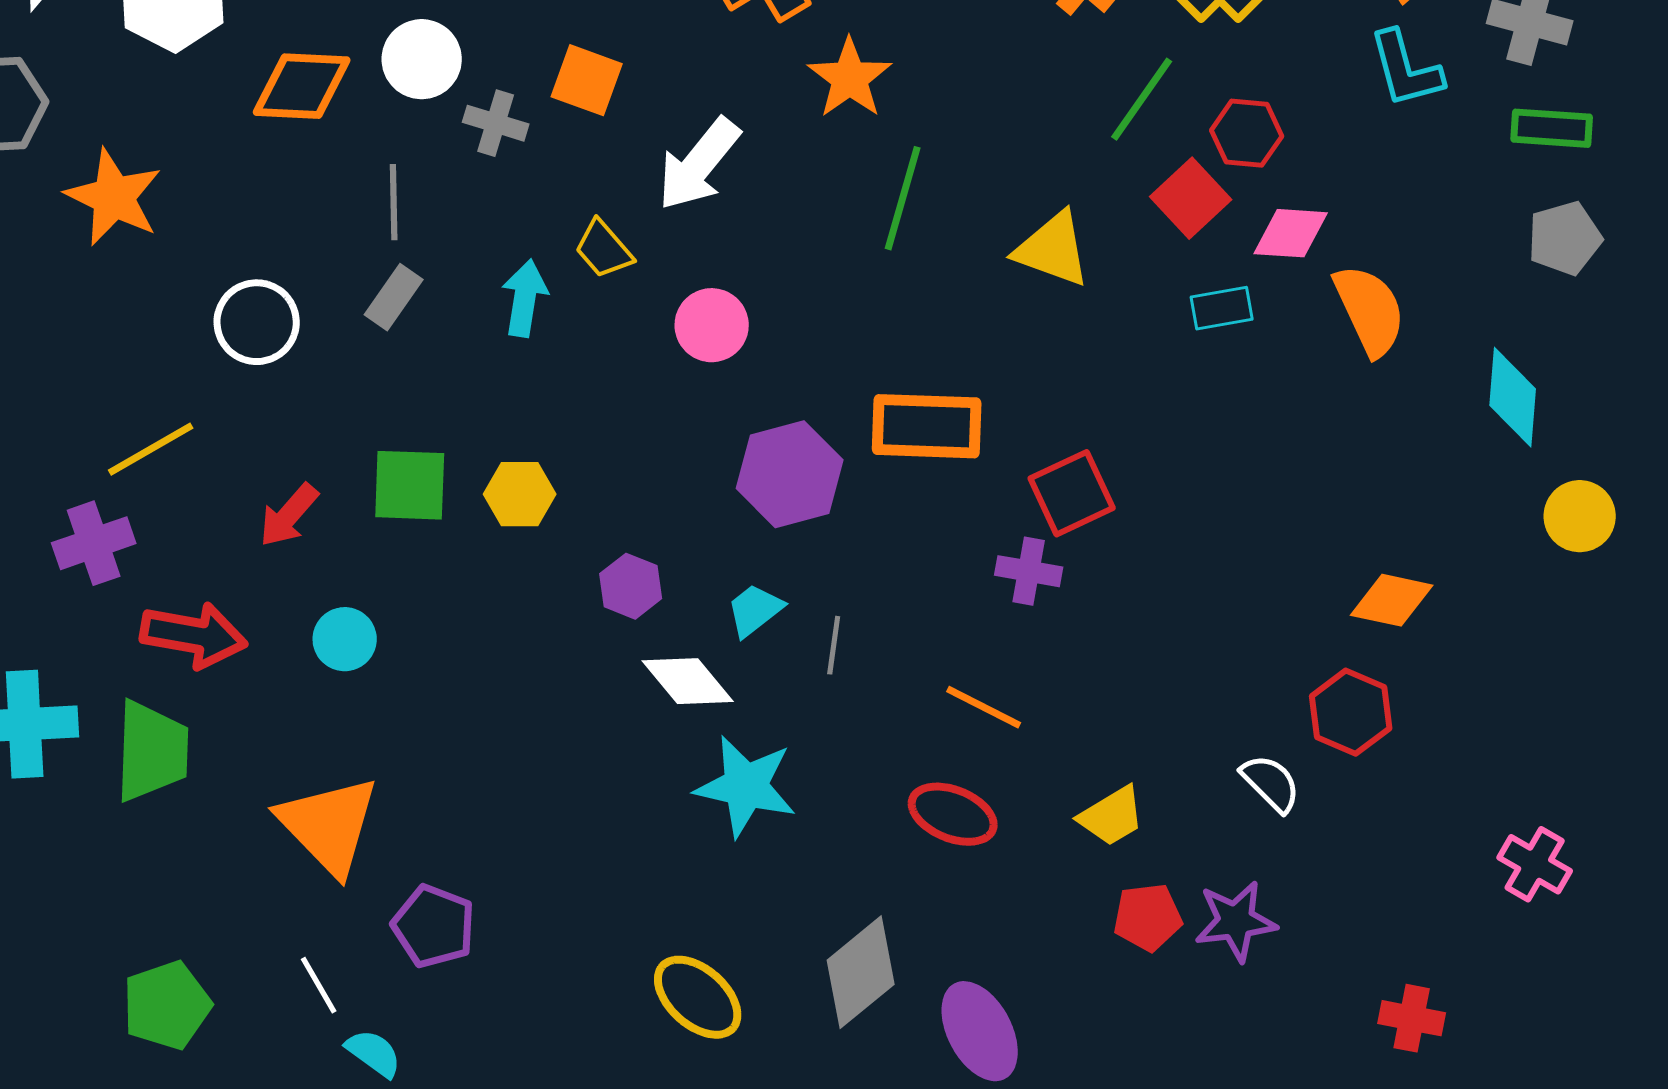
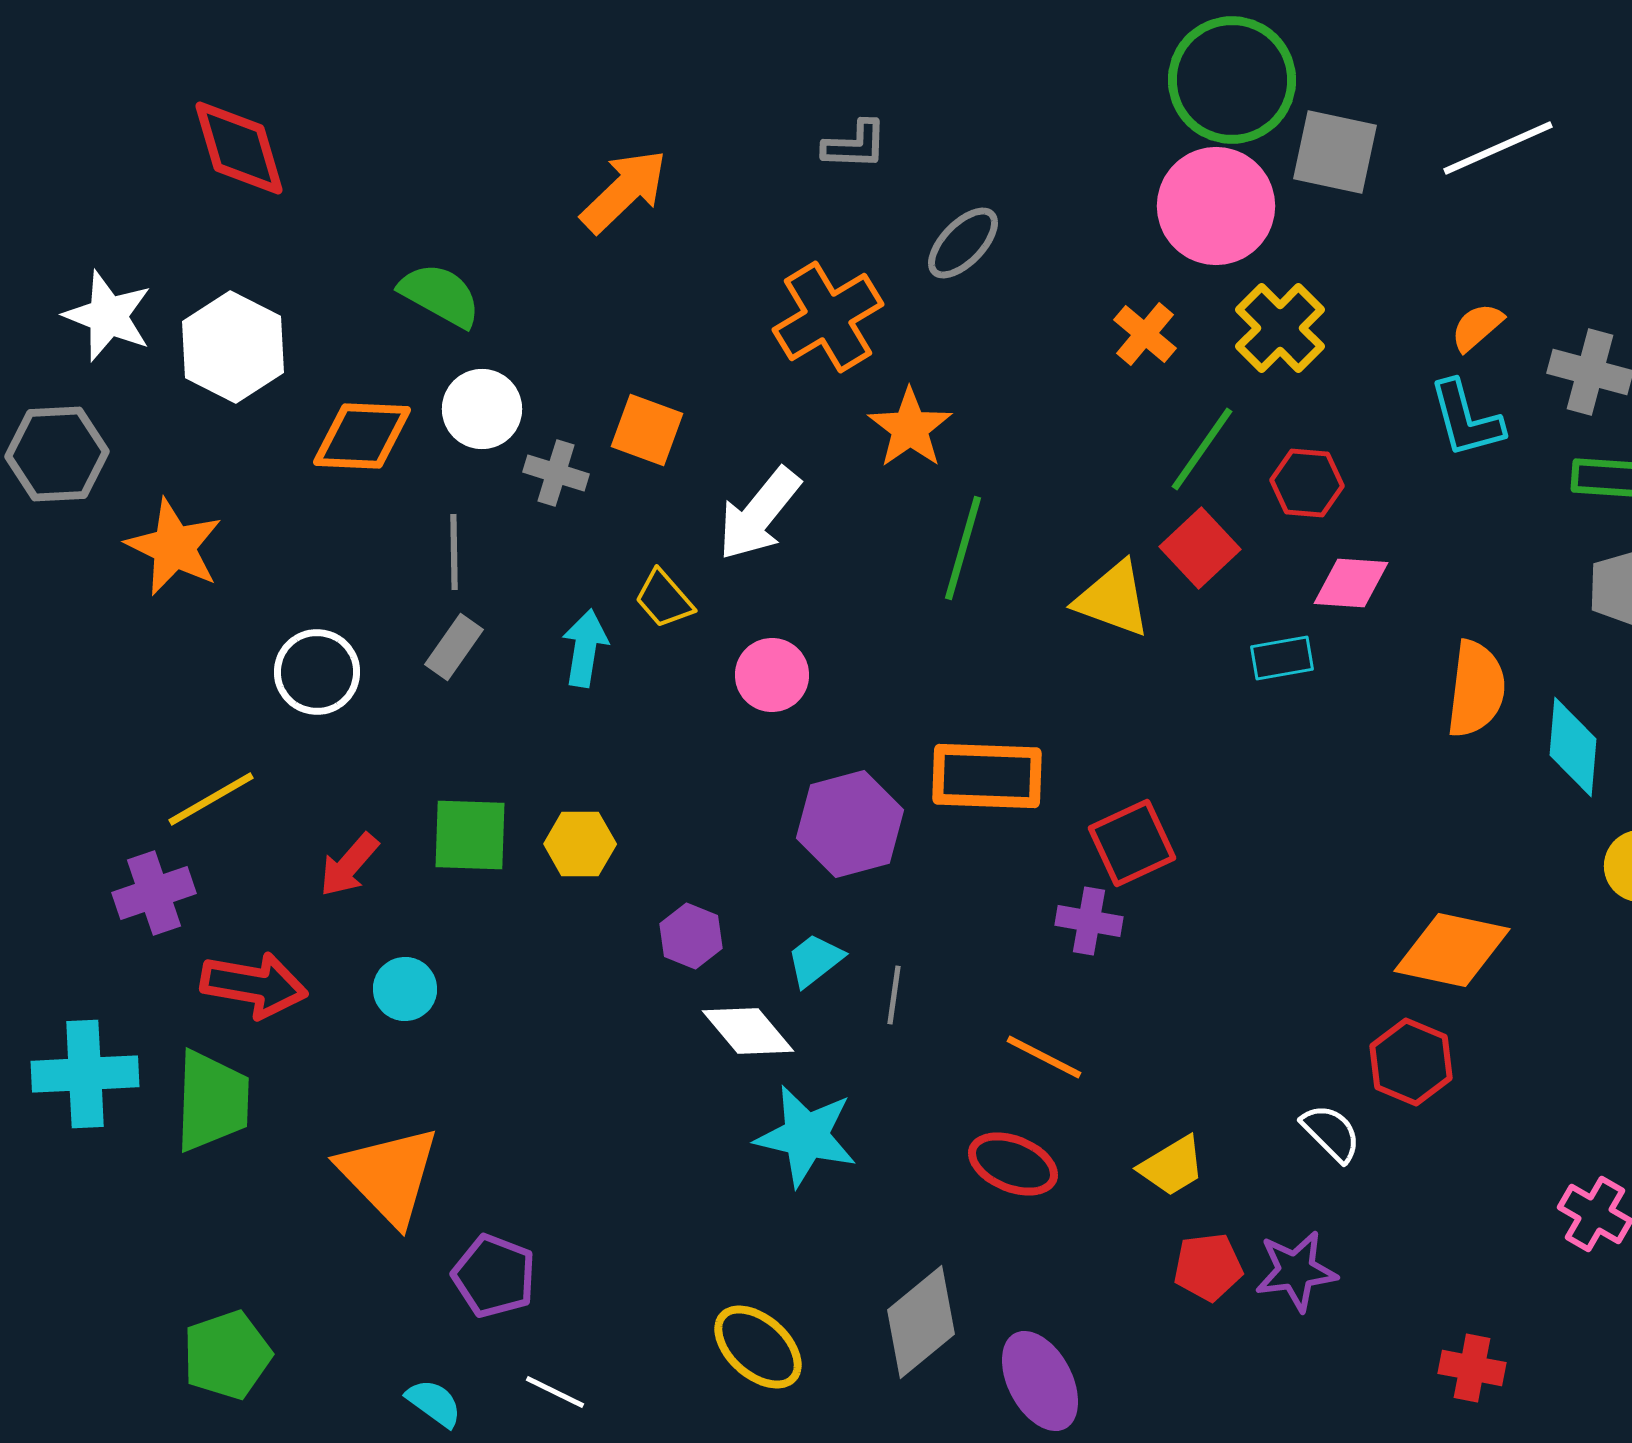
red square: (1191, 198) -> (1200, 548), moved
orange semicircle: (1370, 310) -> (1476, 689), moved, turned 32
orange diamond: (1392, 600) -> (1452, 950), size x1.4
white line: (319, 985) -> (555, 1392), moved, turned -34

